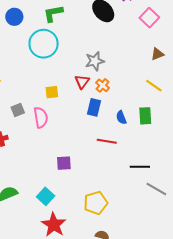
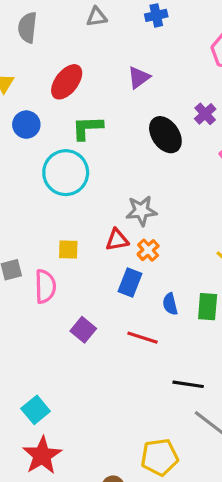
red triangle: (82, 82) -> (117, 240), turned 35
purple square: (64, 163) -> (83, 330), moved, turned 35
yellow pentagon: (96, 203) -> (160, 457), moved

